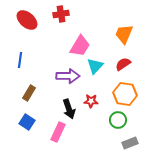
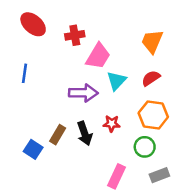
red cross: (61, 14) -> (75, 35), moved
brown rectangle: (29, 93) -> (58, 135), moved
pink rectangle: (58, 132) -> (116, 176), moved

